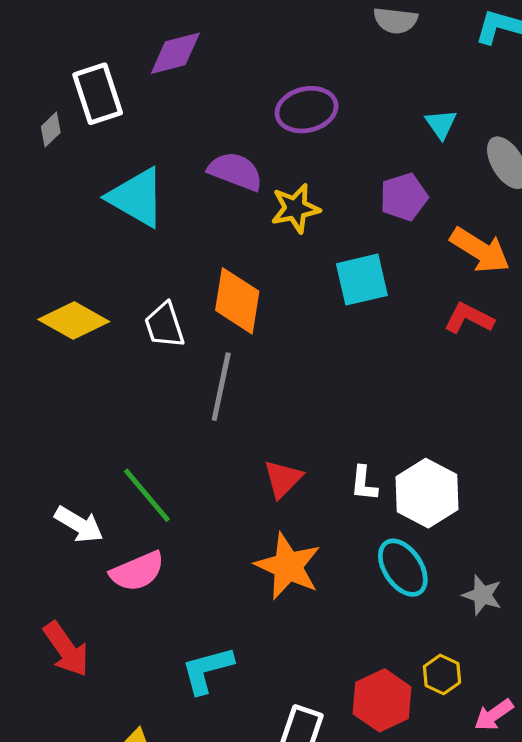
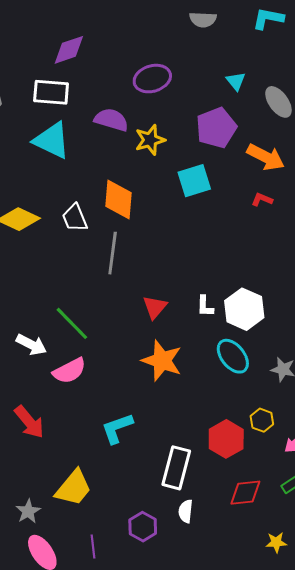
white rectangle: (98, 94) -> (51, 92), moved, turned -63
purple pentagon: (404, 197) -> (216, 128), size x1.4
red L-shape: (469, 318) -> (262, 199), size x0.7

